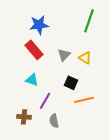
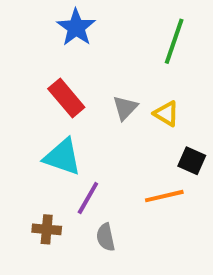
blue star: (39, 25) -> (76, 27), moved, turned -30
cyan triangle: (32, 80) -> (62, 157), size x1.5
black square: (71, 83) -> (192, 161), moved

